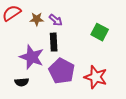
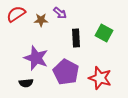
purple arrow: (56, 20) -> (60, 13), moved
black rectangle: (54, 42) -> (76, 38), moved

